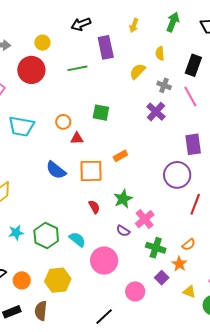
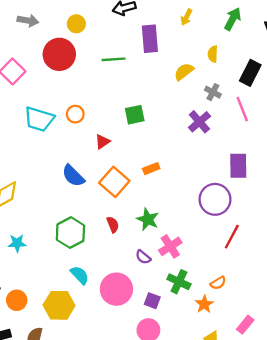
green square: (101, 113) -> (135, 115), turned -30
orange circle: (63, 122) -> (75, 114), moved
red triangle: (77, 138) -> (102, 142), turned -40
orange square: (91, 171) -> (114, 182), turned 35
green star: (123, 199) -> (148, 219), turned -30
green hexagon: (46, 236) -> (70, 233), moved
cyan semicircle: (77, 239) -> (80, 275), moved
purple square: (162, 278) -> (152, 301), moved, turned -32

